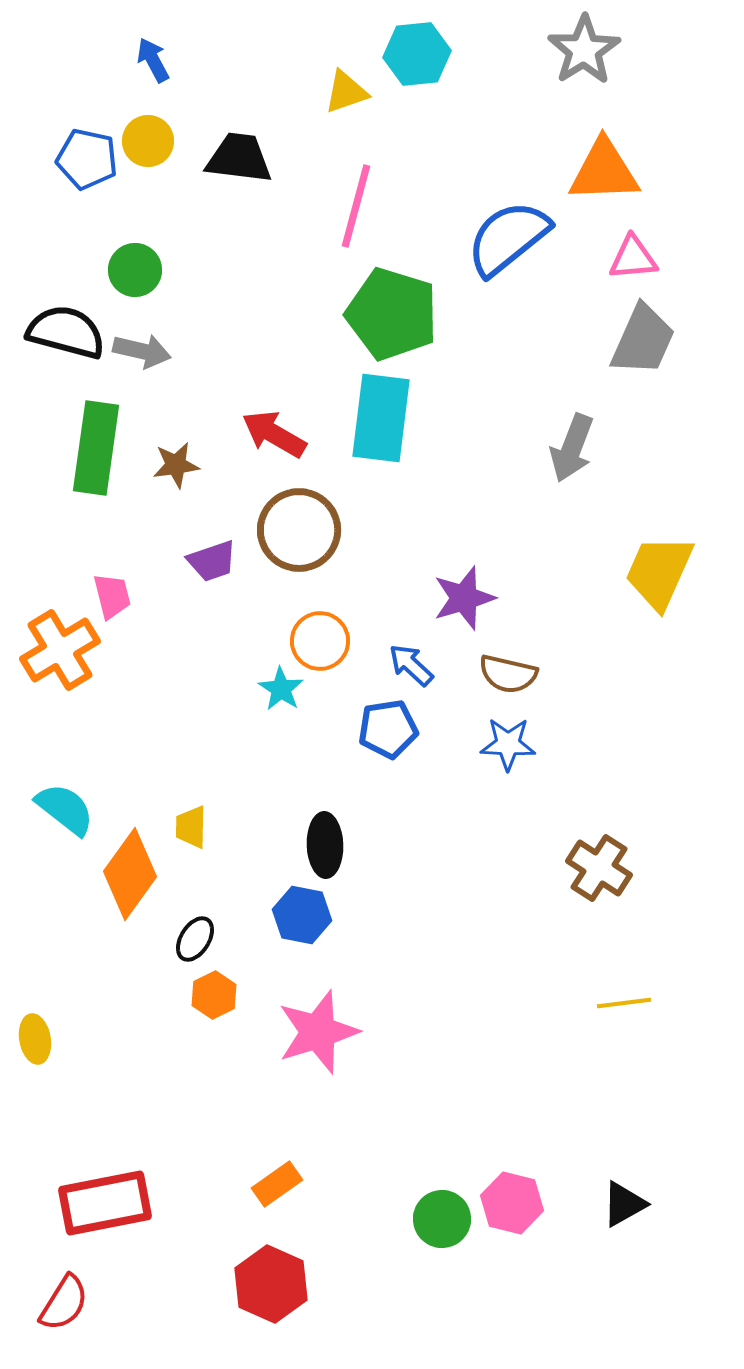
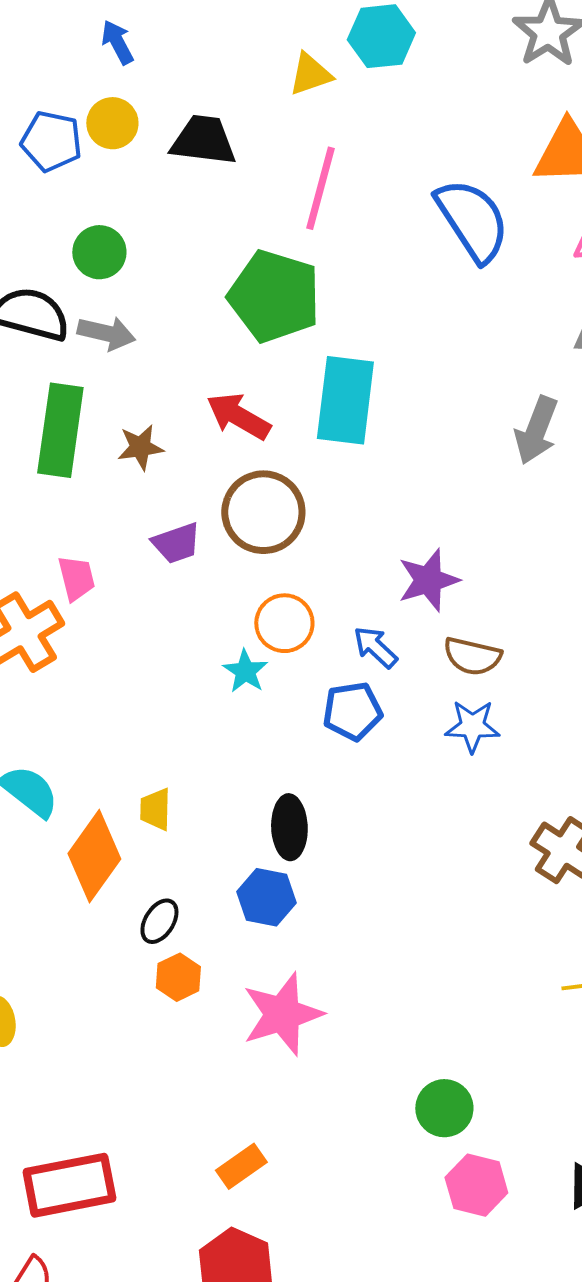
blue semicircle: (508, 238) -> (472, 220), turned 96
green pentagon: (392, 314) -> (274, 296), moved
green circle: (442, 1219) -> (444, 1108), moved

